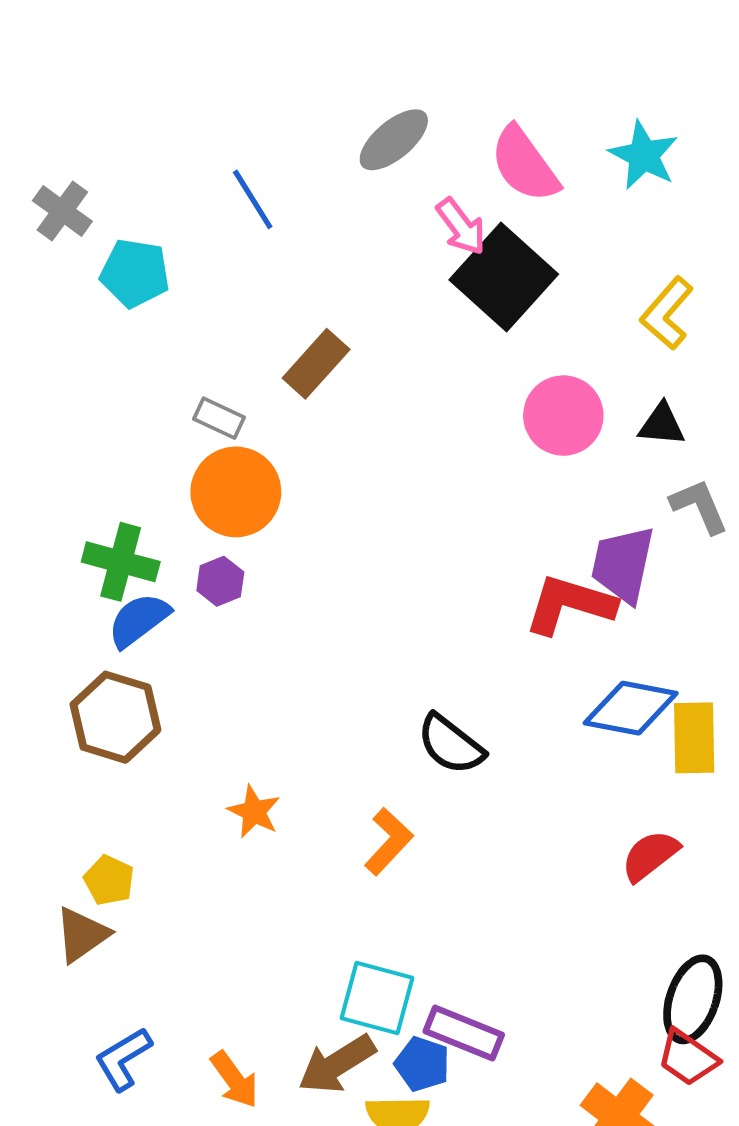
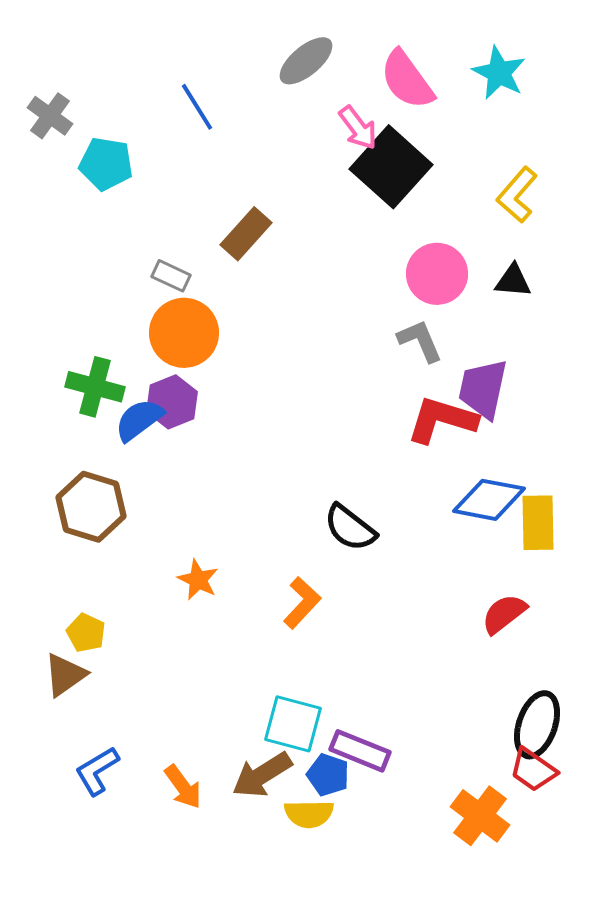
gray L-shape: (699, 506) -> (420, 341), moved
purple hexagon: (220, 581) -> (172, 402), size x1.4
blue semicircle: (139, 620) -> (139, 420), moved

